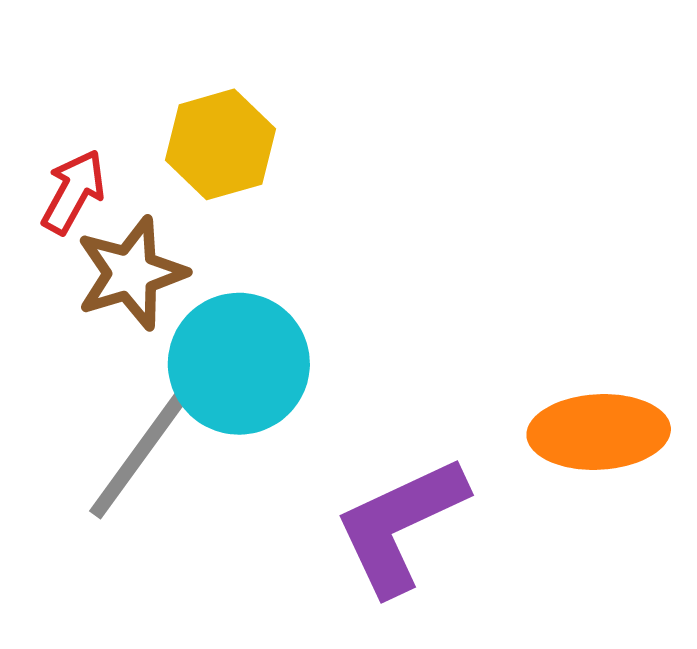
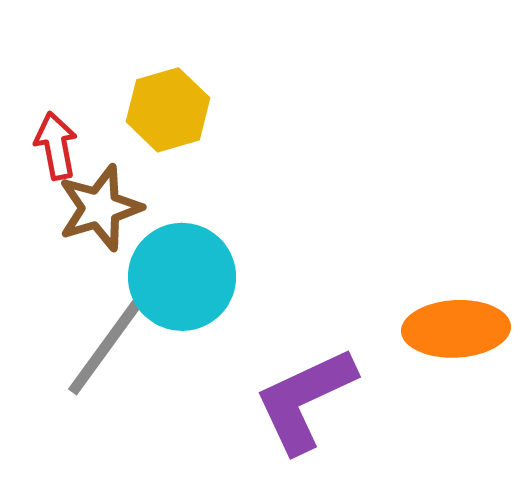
red arrow: (73, 192) -> (56, 146), turned -40

